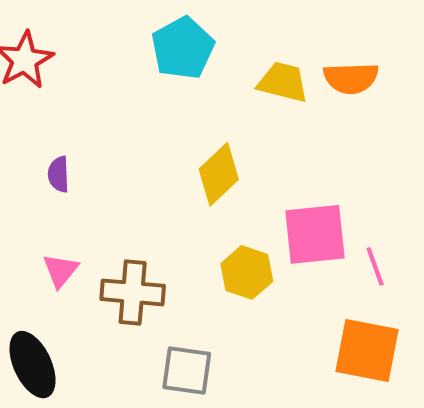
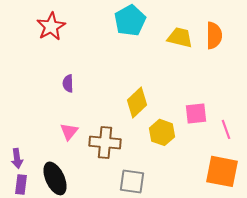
orange semicircle: (351, 78) -> (214, 35), turned -88
yellow diamond: (219, 174) -> (137, 102), moved
pink square: (315, 234) -> (196, 113), size x0.7

